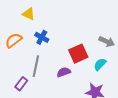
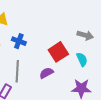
cyan semicircle: (100, 64) -> (82, 59), turned 120

